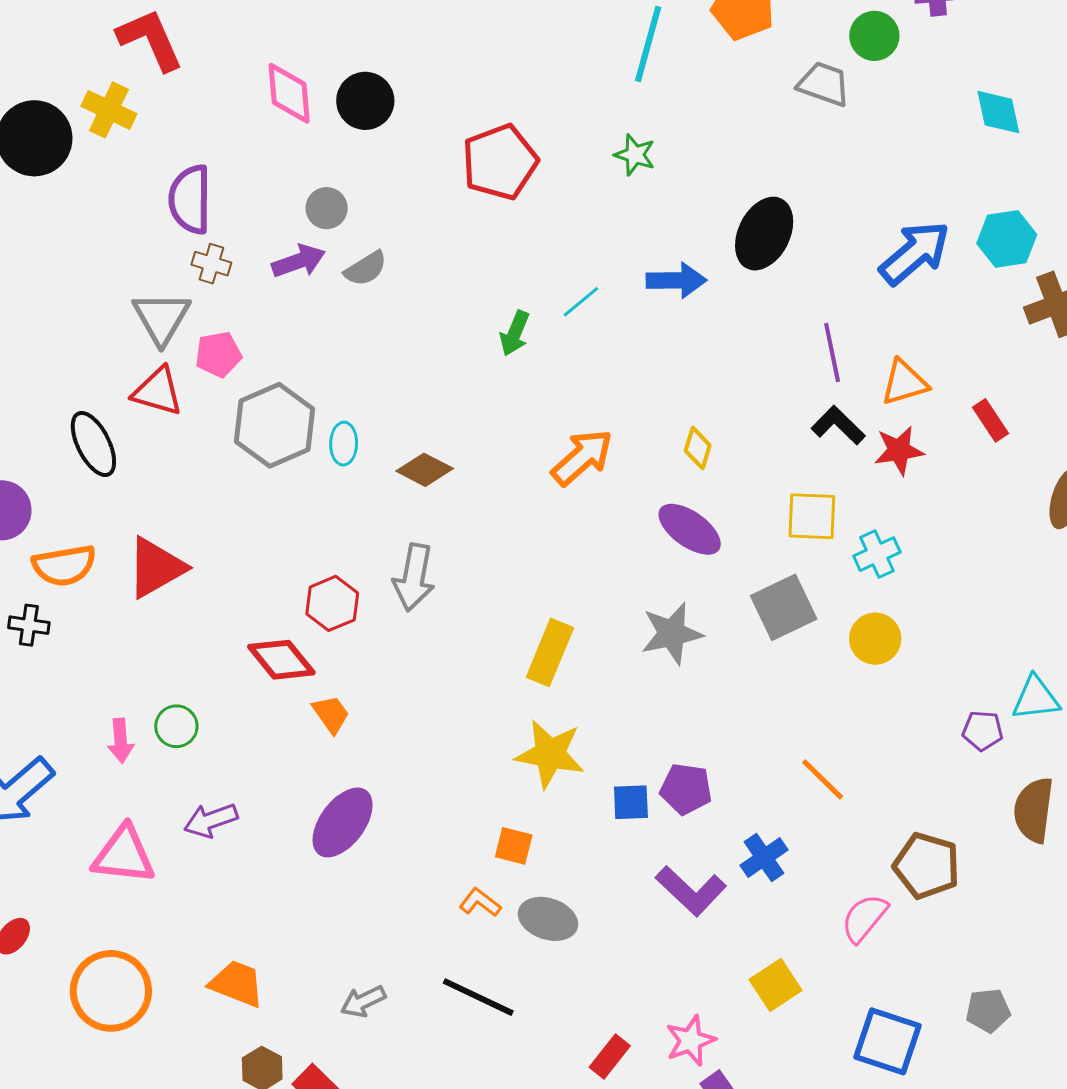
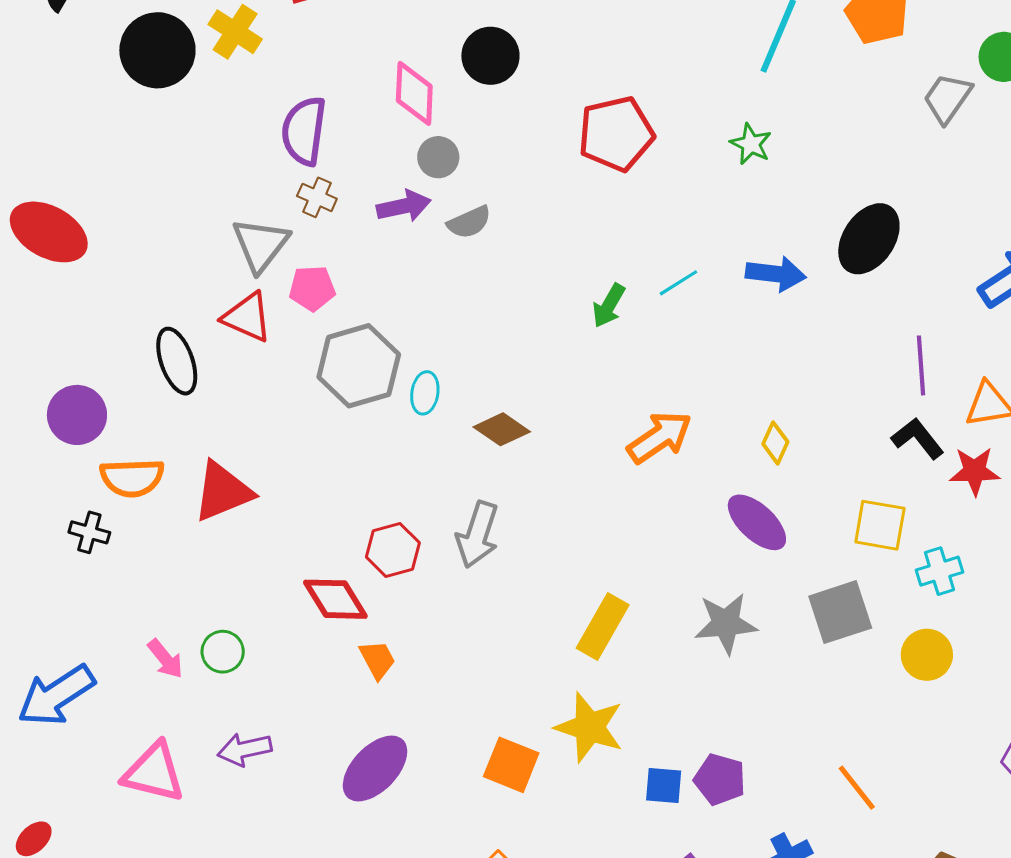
gray trapezoid: (824, 84) -> (947, 98), turned -82
pink diamond: (289, 93) -> (414, 93), moved
pink arrow: (121, 741) -> (165, 659), turned -42
orange square: (514, 846) -> (511, 765), moved, size x1.4

